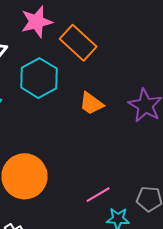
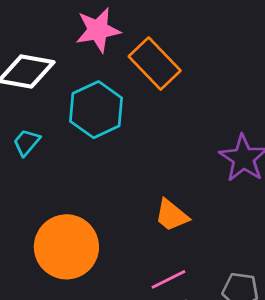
orange trapezoid: (91, 104) -> (172, 215), moved

